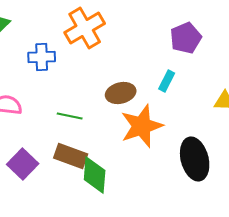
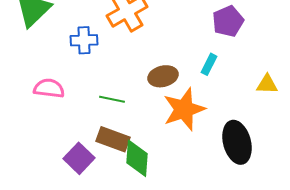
purple square: (23, 164) -> (79, 158), moved

